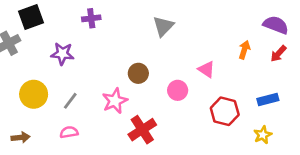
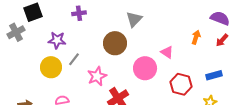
brown circle: (138, 73) -> (115, 43), moved, size x1.5
pink circle: (178, 90) -> (145, 68), size x1.5
yellow circle: (34, 94) -> (51, 67), moved
gray line: (70, 101) -> (74, 59), moved

